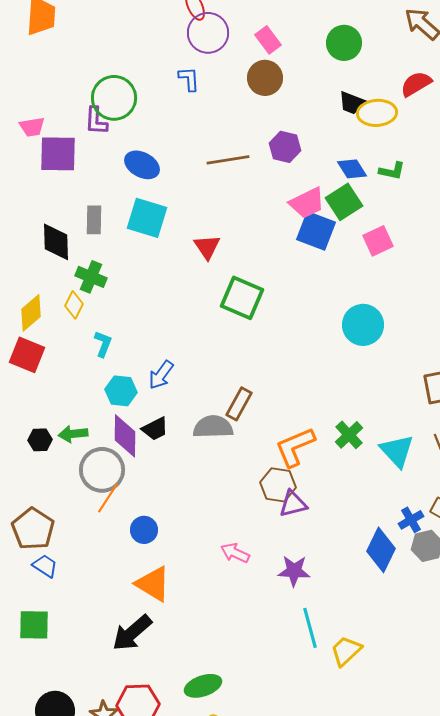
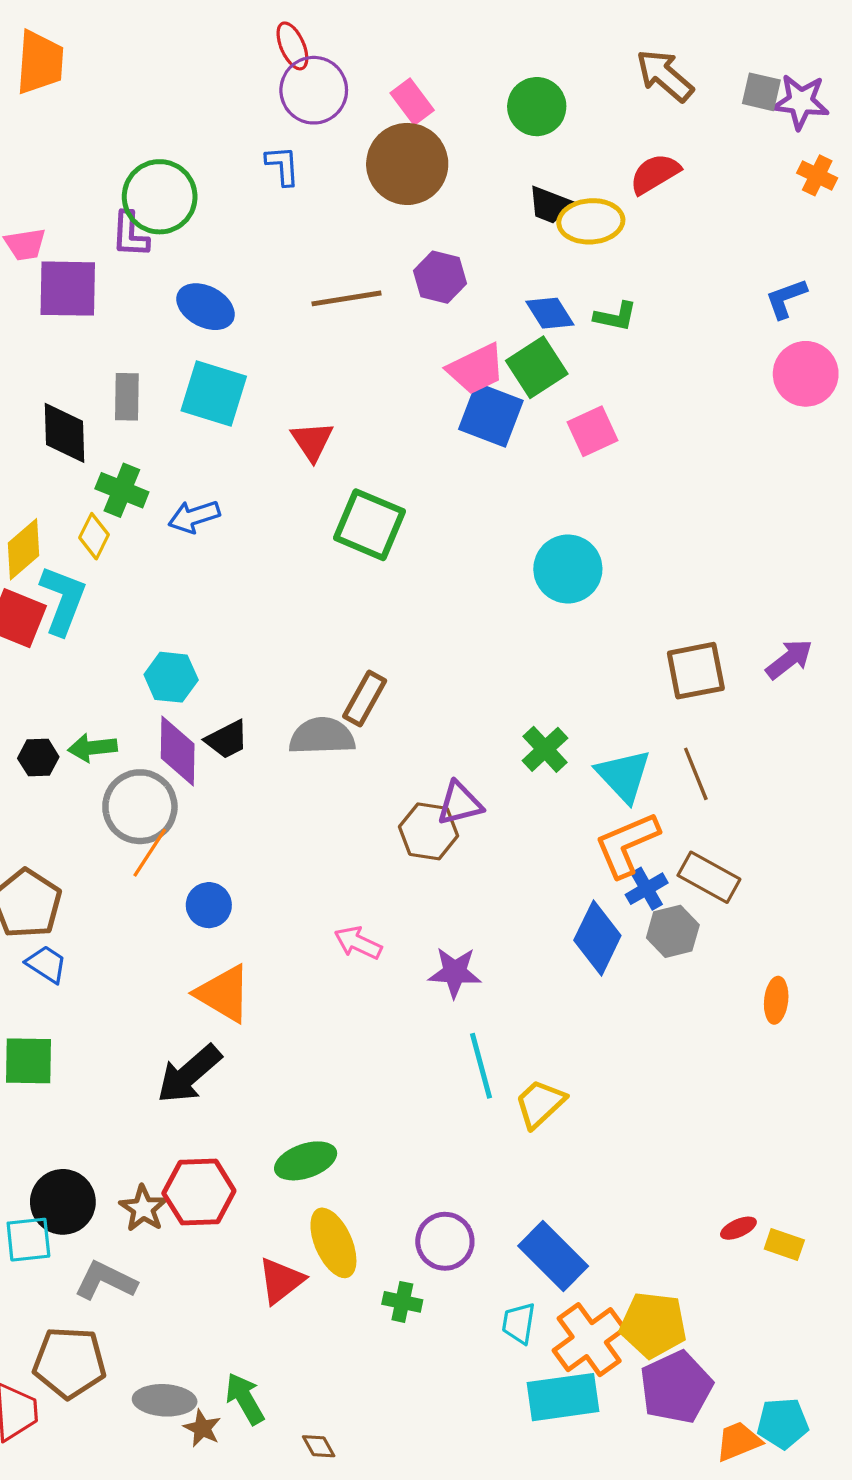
brown circle: (265, 78) -> (407, 164), size x1.4
cyan L-shape: (103, 344) -> (63, 600), moved, size x1.6
blue arrow: (161, 375) -> (194, 517), moved, turned 36
orange L-shape: (295, 447) -> (627, 844), moved
purple triangle: (293, 504) -> (460, 803), moved

